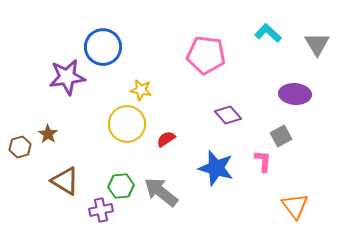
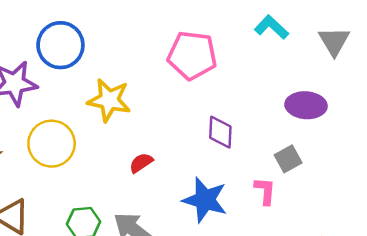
yellow star: (141, 90) -> (109, 100), size x1.6
purple diamond: (228, 115) -> (220, 132), turned 44
yellow circle: (127, 124) -> (52, 144), moved

